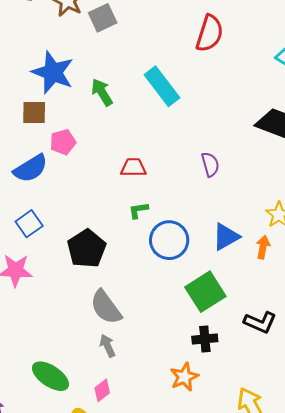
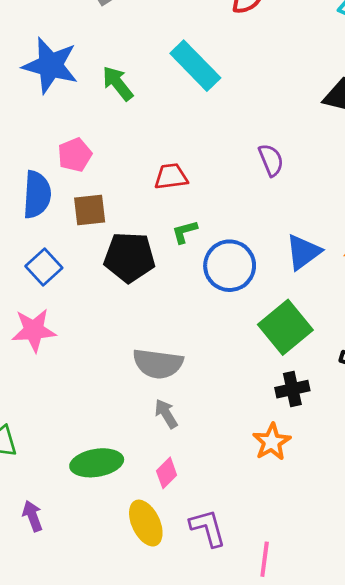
brown square: (34, 112) -> (90, 210), moved
blue semicircle: (31, 168) -> (37, 195), turned -48
black pentagon: (87, 249) -> (129, 257), moved, turned -30
gray semicircle: (106, 307) -> (158, 364), turned -39
green ellipse: (50, 376) -> (97, 463), turned -36

